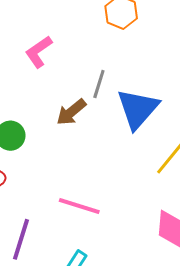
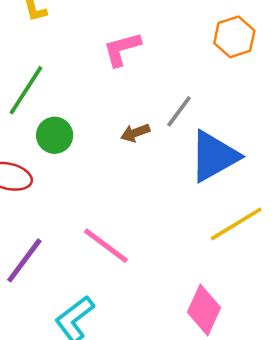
brown arrow: (71, 112) -> (135, 133), size x0.7

